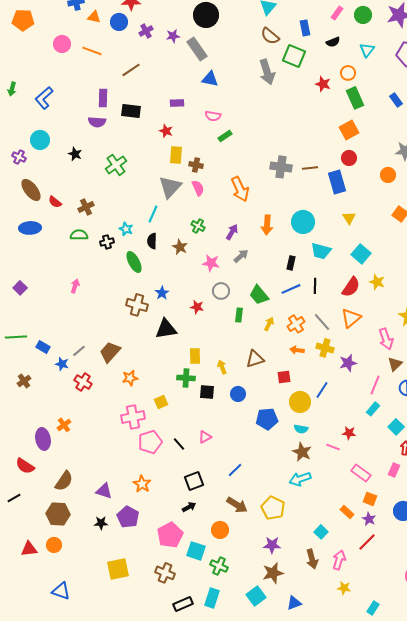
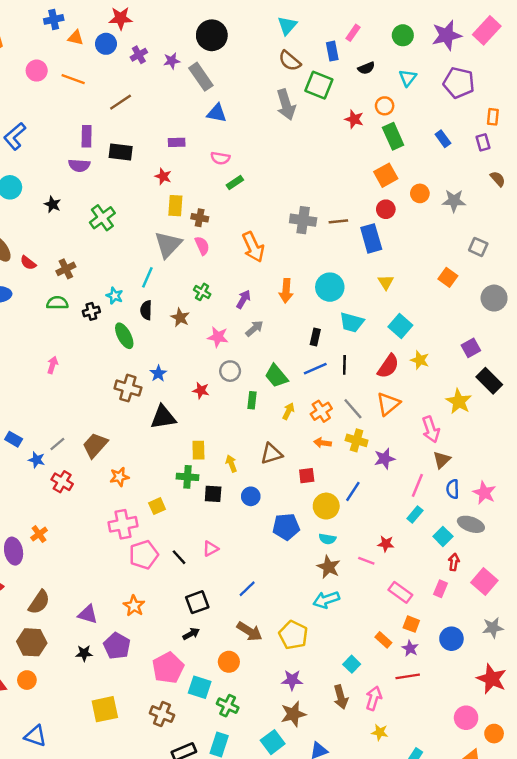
pink rectangle: (337, 13) -> (353, 33), moved
orange circle: (388, 175) -> (420, 193), moved
red line: (367, 542) -> (408, 676), turned 36

